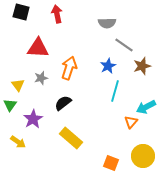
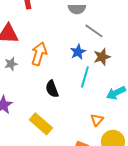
brown star: (142, 66) -> (102, 57), moved
black semicircle: (63, 103) -> (52, 89), moved, turned -72
orange triangle: (131, 122) -> (97, 120), moved

